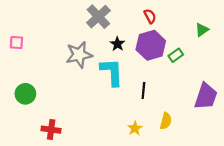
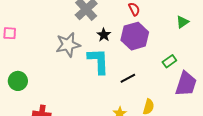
green rectangle: (176, 55) -> (169, 61), moved
black line: (143, 91) -> (128, 78), turned 56

